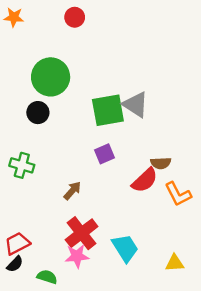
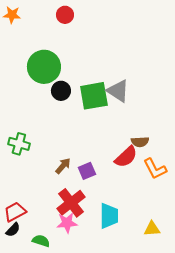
black circle: (38, 113) -> (61, 91), moved
purple square: (105, 154) -> (87, 171), moved
cyan trapezoid: (125, 248) -> (109, 216), turned 32

